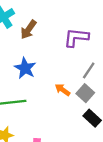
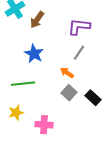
gray line: (89, 70) -> (79, 53), moved
gray square: (85, 93) -> (69, 93), moved

